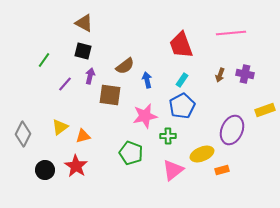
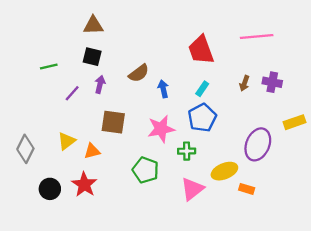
brown triangle: (84, 23) -> (93, 25), turned -30
green line: (44, 60) -> (49, 67), turned 42
brown square: (110, 95) -> (113, 122), moved
orange rectangle: (222, 170) -> (247, 189), turned 32

